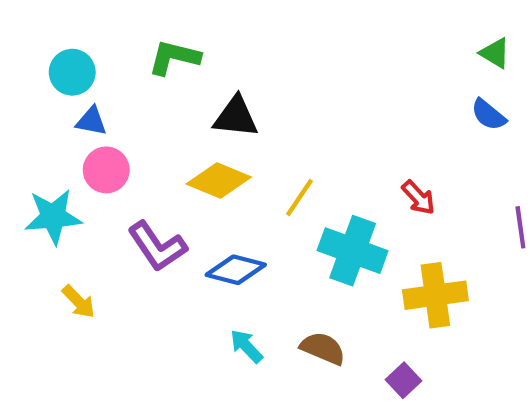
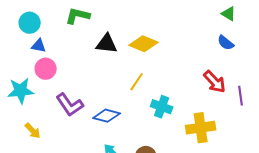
yellow diamond: (219, 181) -> (144, 44), moved
red arrow: (418, 198) -> (215, 82), moved, size x1.4
cyan cross: (353, 251) -> (162, 107), size x0.7

